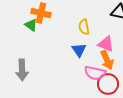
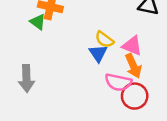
yellow semicircle: (84, 27) -> (104, 39), moved, turned -42

